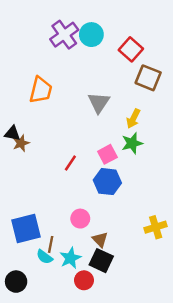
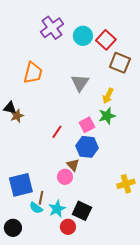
cyan circle: (91, 35) -> (83, 36), moved
brown triangle: (100, 240) -> (73, 165), moved

